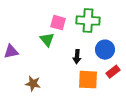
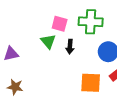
black arrow: (77, 57) -> (70, 47), moved
brown star: (33, 84) -> (15, 87), moved

